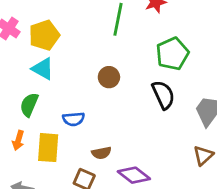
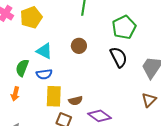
cyan triangle: (43, 69) -> (44, 51), moved
blue semicircle: (74, 119) -> (44, 74), moved
yellow rectangle: (48, 148) -> (54, 96), moved

